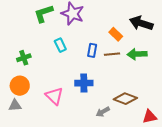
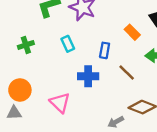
brown line: (112, 54) -> (127, 73), moved, turned 49
green cross: (24, 58) -> (26, 45), moved
blue cross: (84, 83) -> (88, 76), moved

